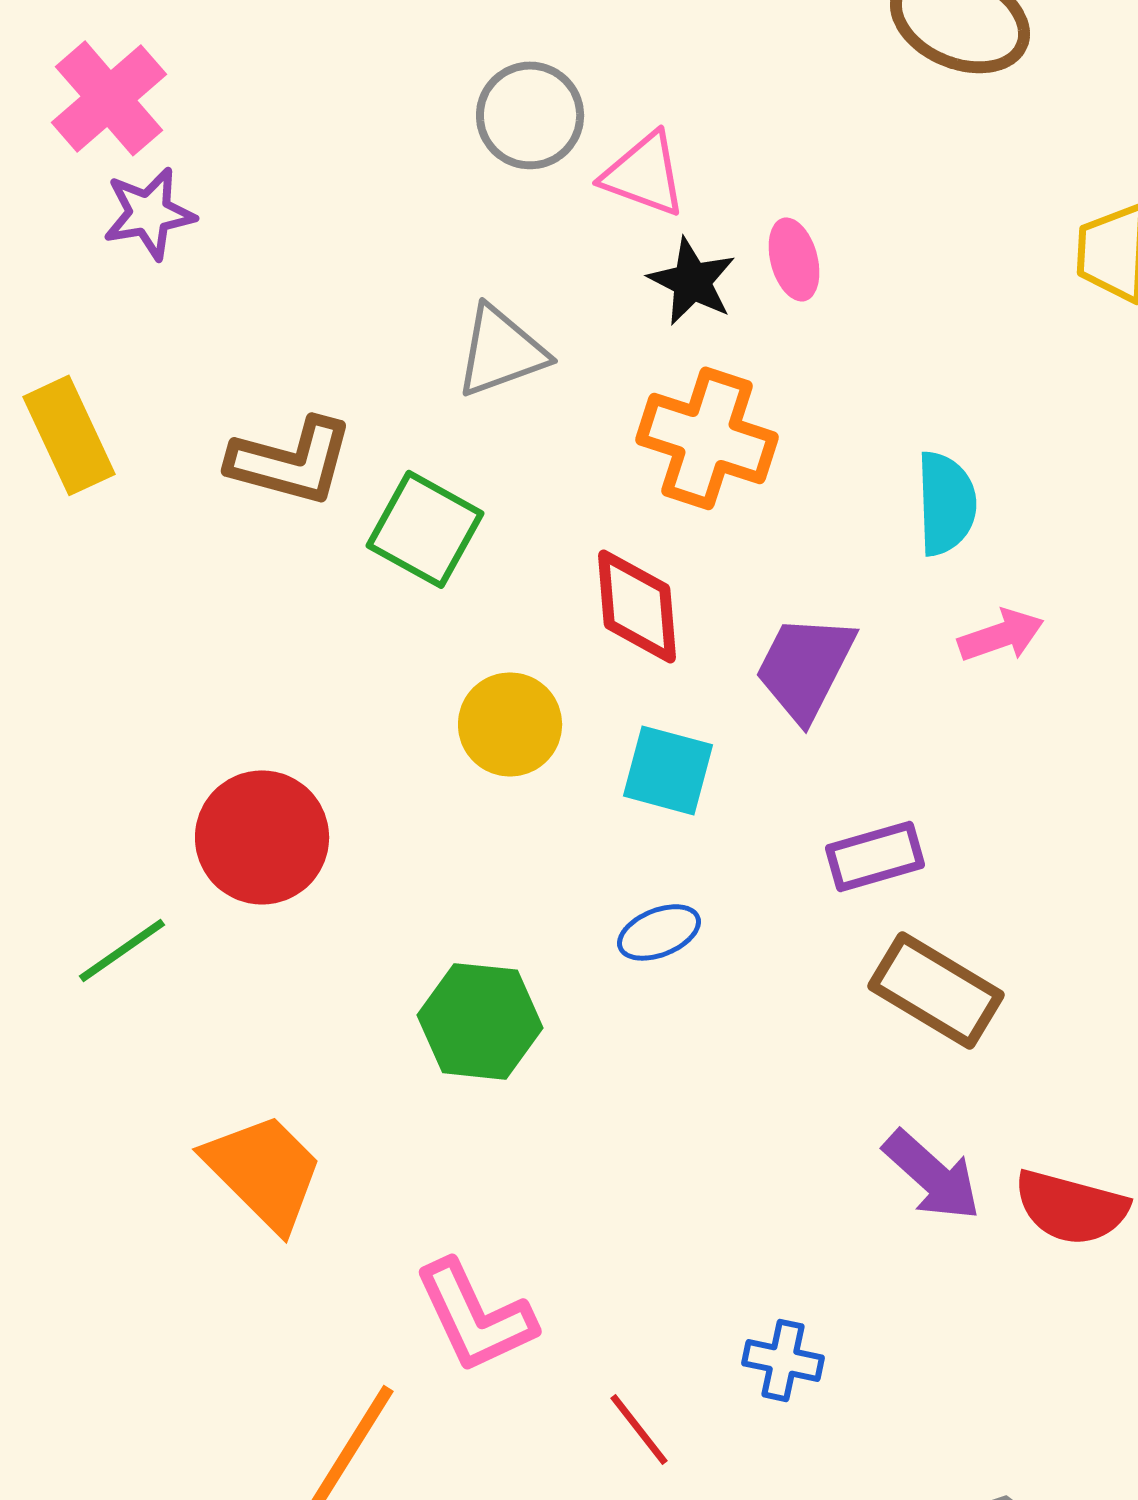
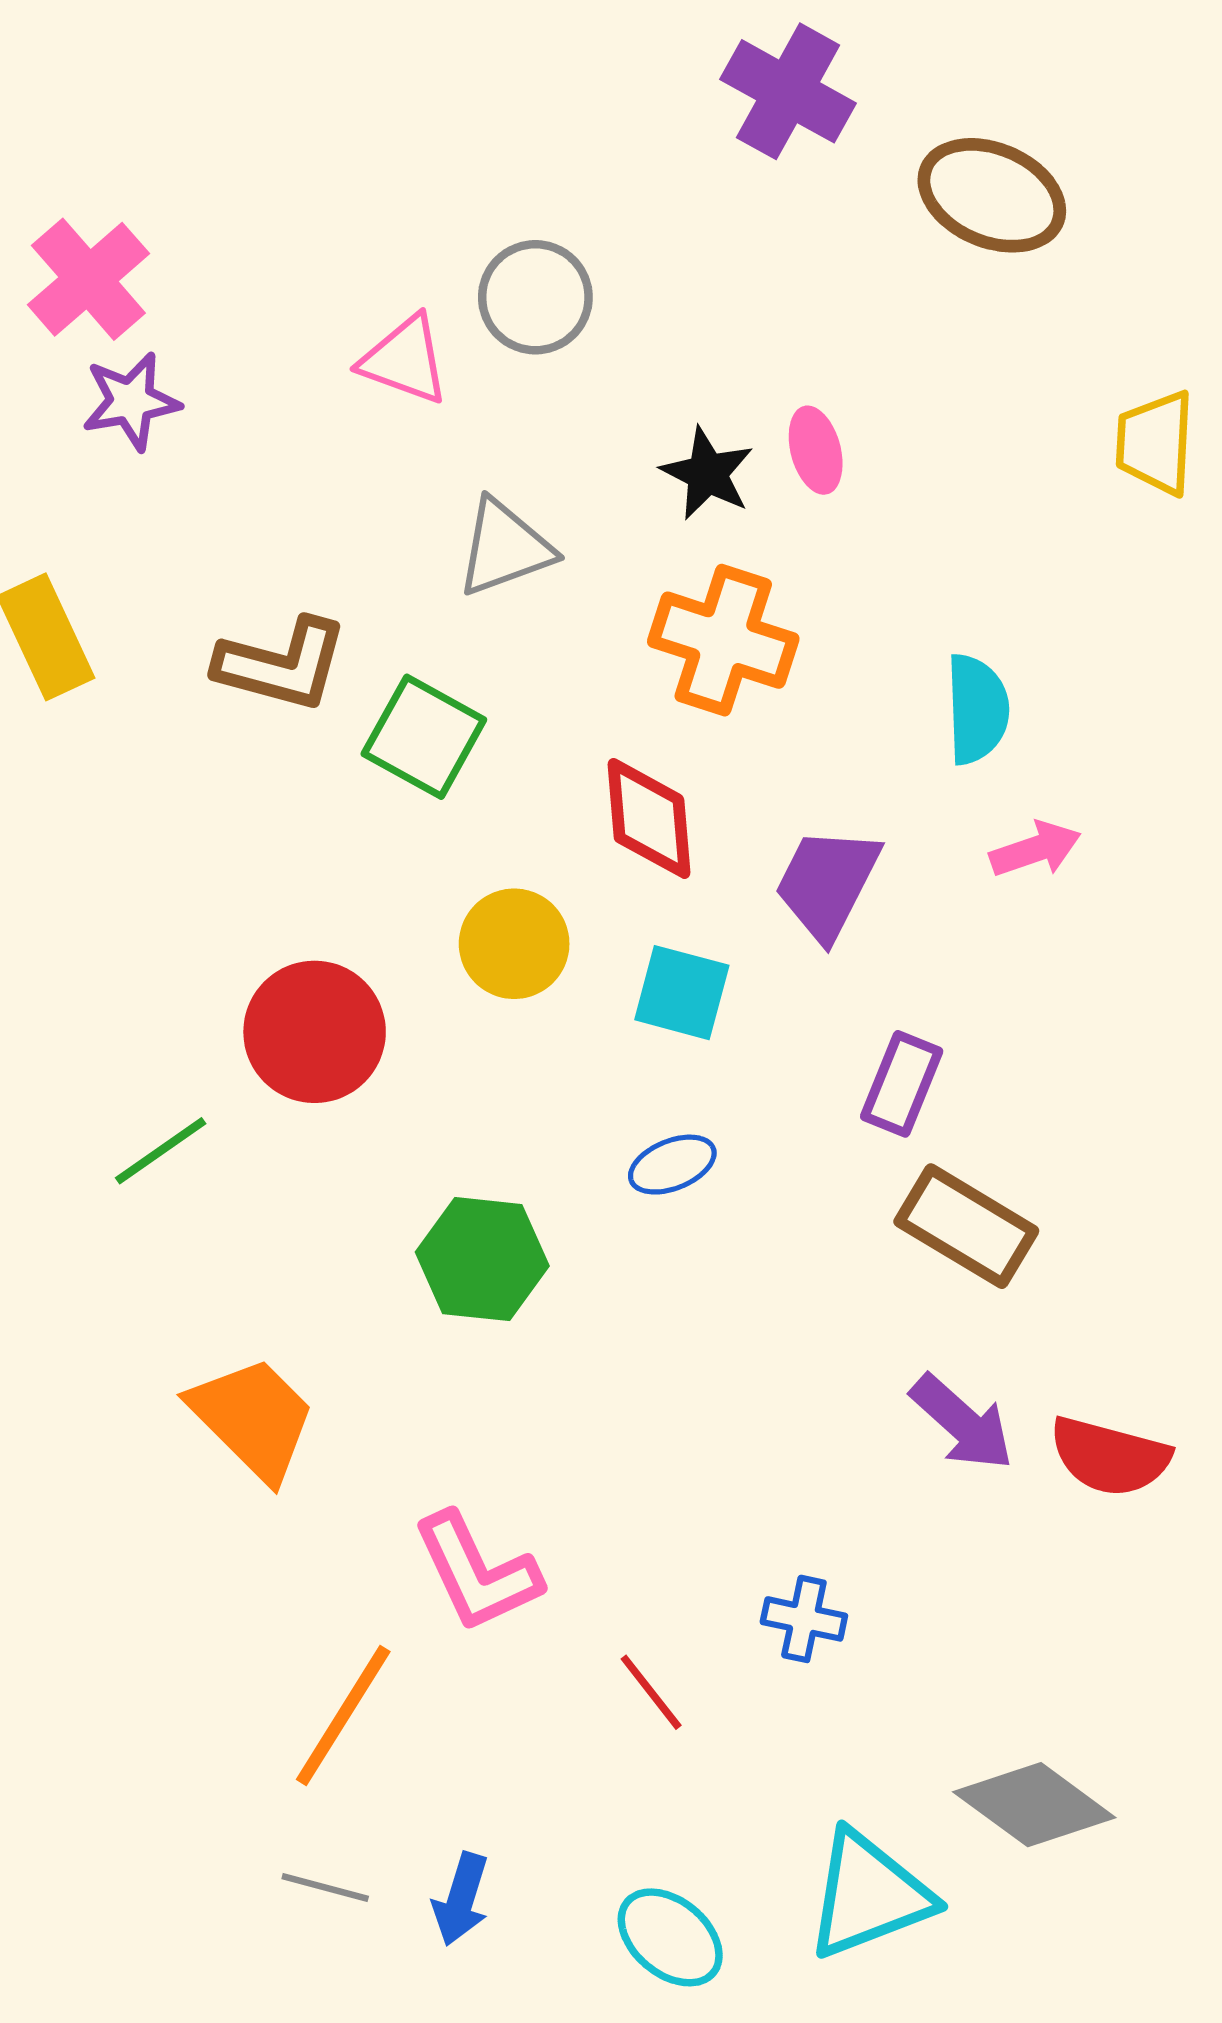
pink triangle: (644, 174) -> (405, 360), moved
red circle: (262, 837) -> (315, 1032), moved
purple rectangle: (875, 856) -> (902, 1084), turned -52
green line: (122, 950) -> (161, 1151), moved

